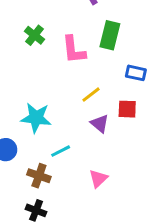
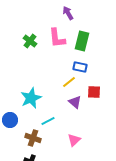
pink L-shape: (74, 50) -> (57, 38), moved
blue rectangle: (136, 73) -> (80, 67), moved
cyan star: (36, 118) -> (31, 98), turned -30

